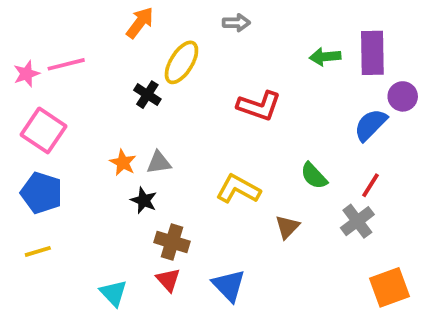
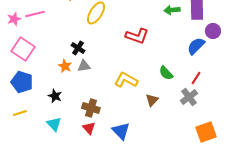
black cross: (147, 95) -> (78, 48), moved
black star: (144, 200) -> (55, 96), moved
cyan triangle: (113, 293) -> (54, 124), moved

